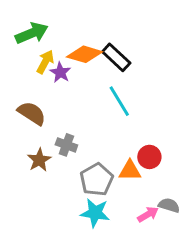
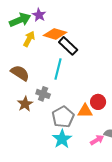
black rectangle: (116, 57) -> (68, 46), moved
purple star: (60, 72) -> (39, 15), moved
cyan line: (119, 101) -> (58, 69), moved, turned 45
cyan star: (95, 213) -> (62, 139), turned 30

